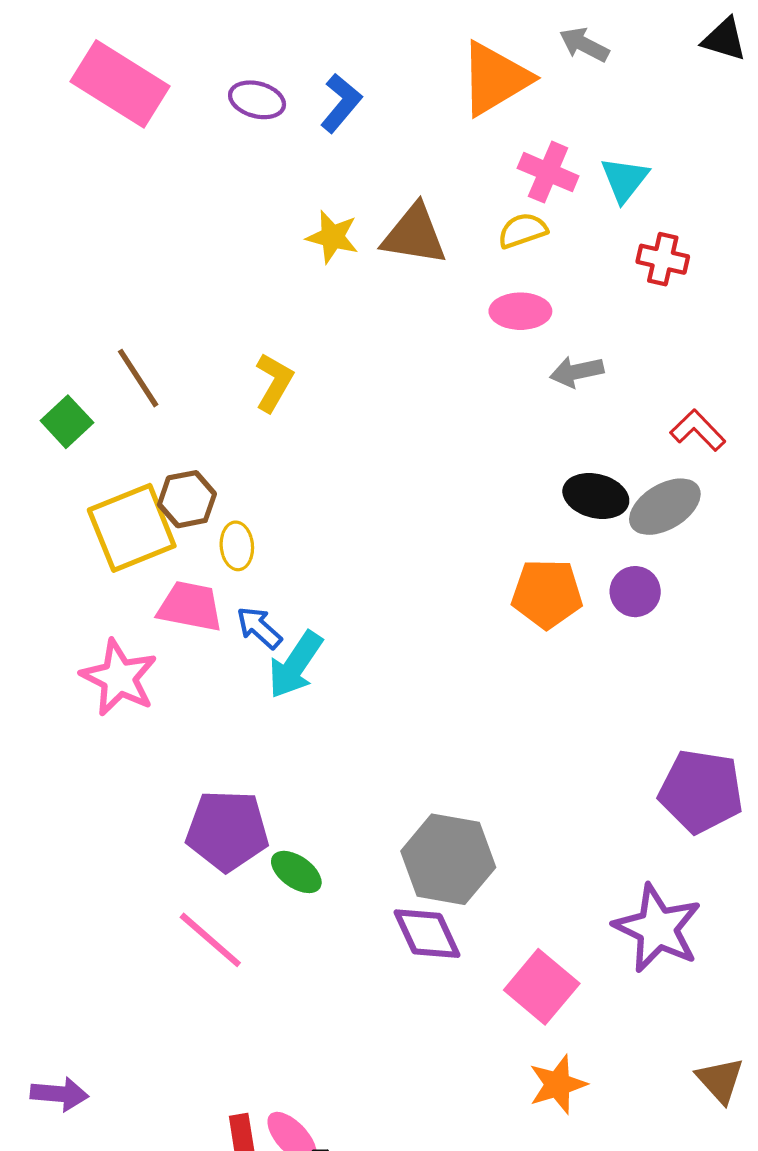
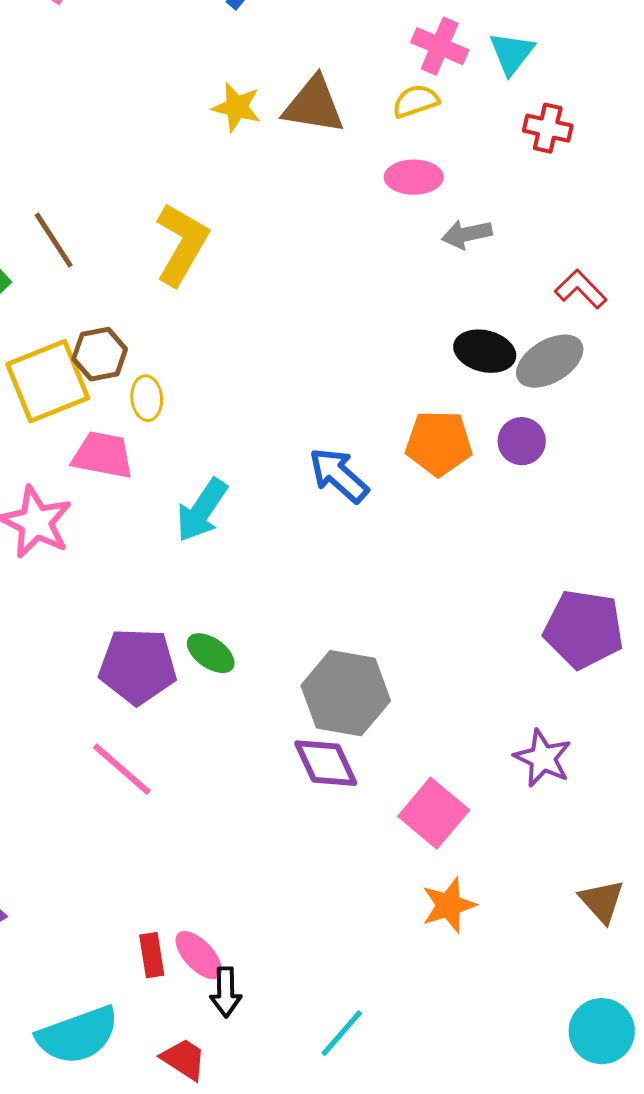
yellow L-shape: (274, 382) -> (182, 244), size x1.5
blue arrow: (259, 628) -> (339, 475), moved, size x1.4
green ellipse: (296, 872) -> (211, 653), moved
purple star: (657, 928) -> (543, 758), size x0.7

